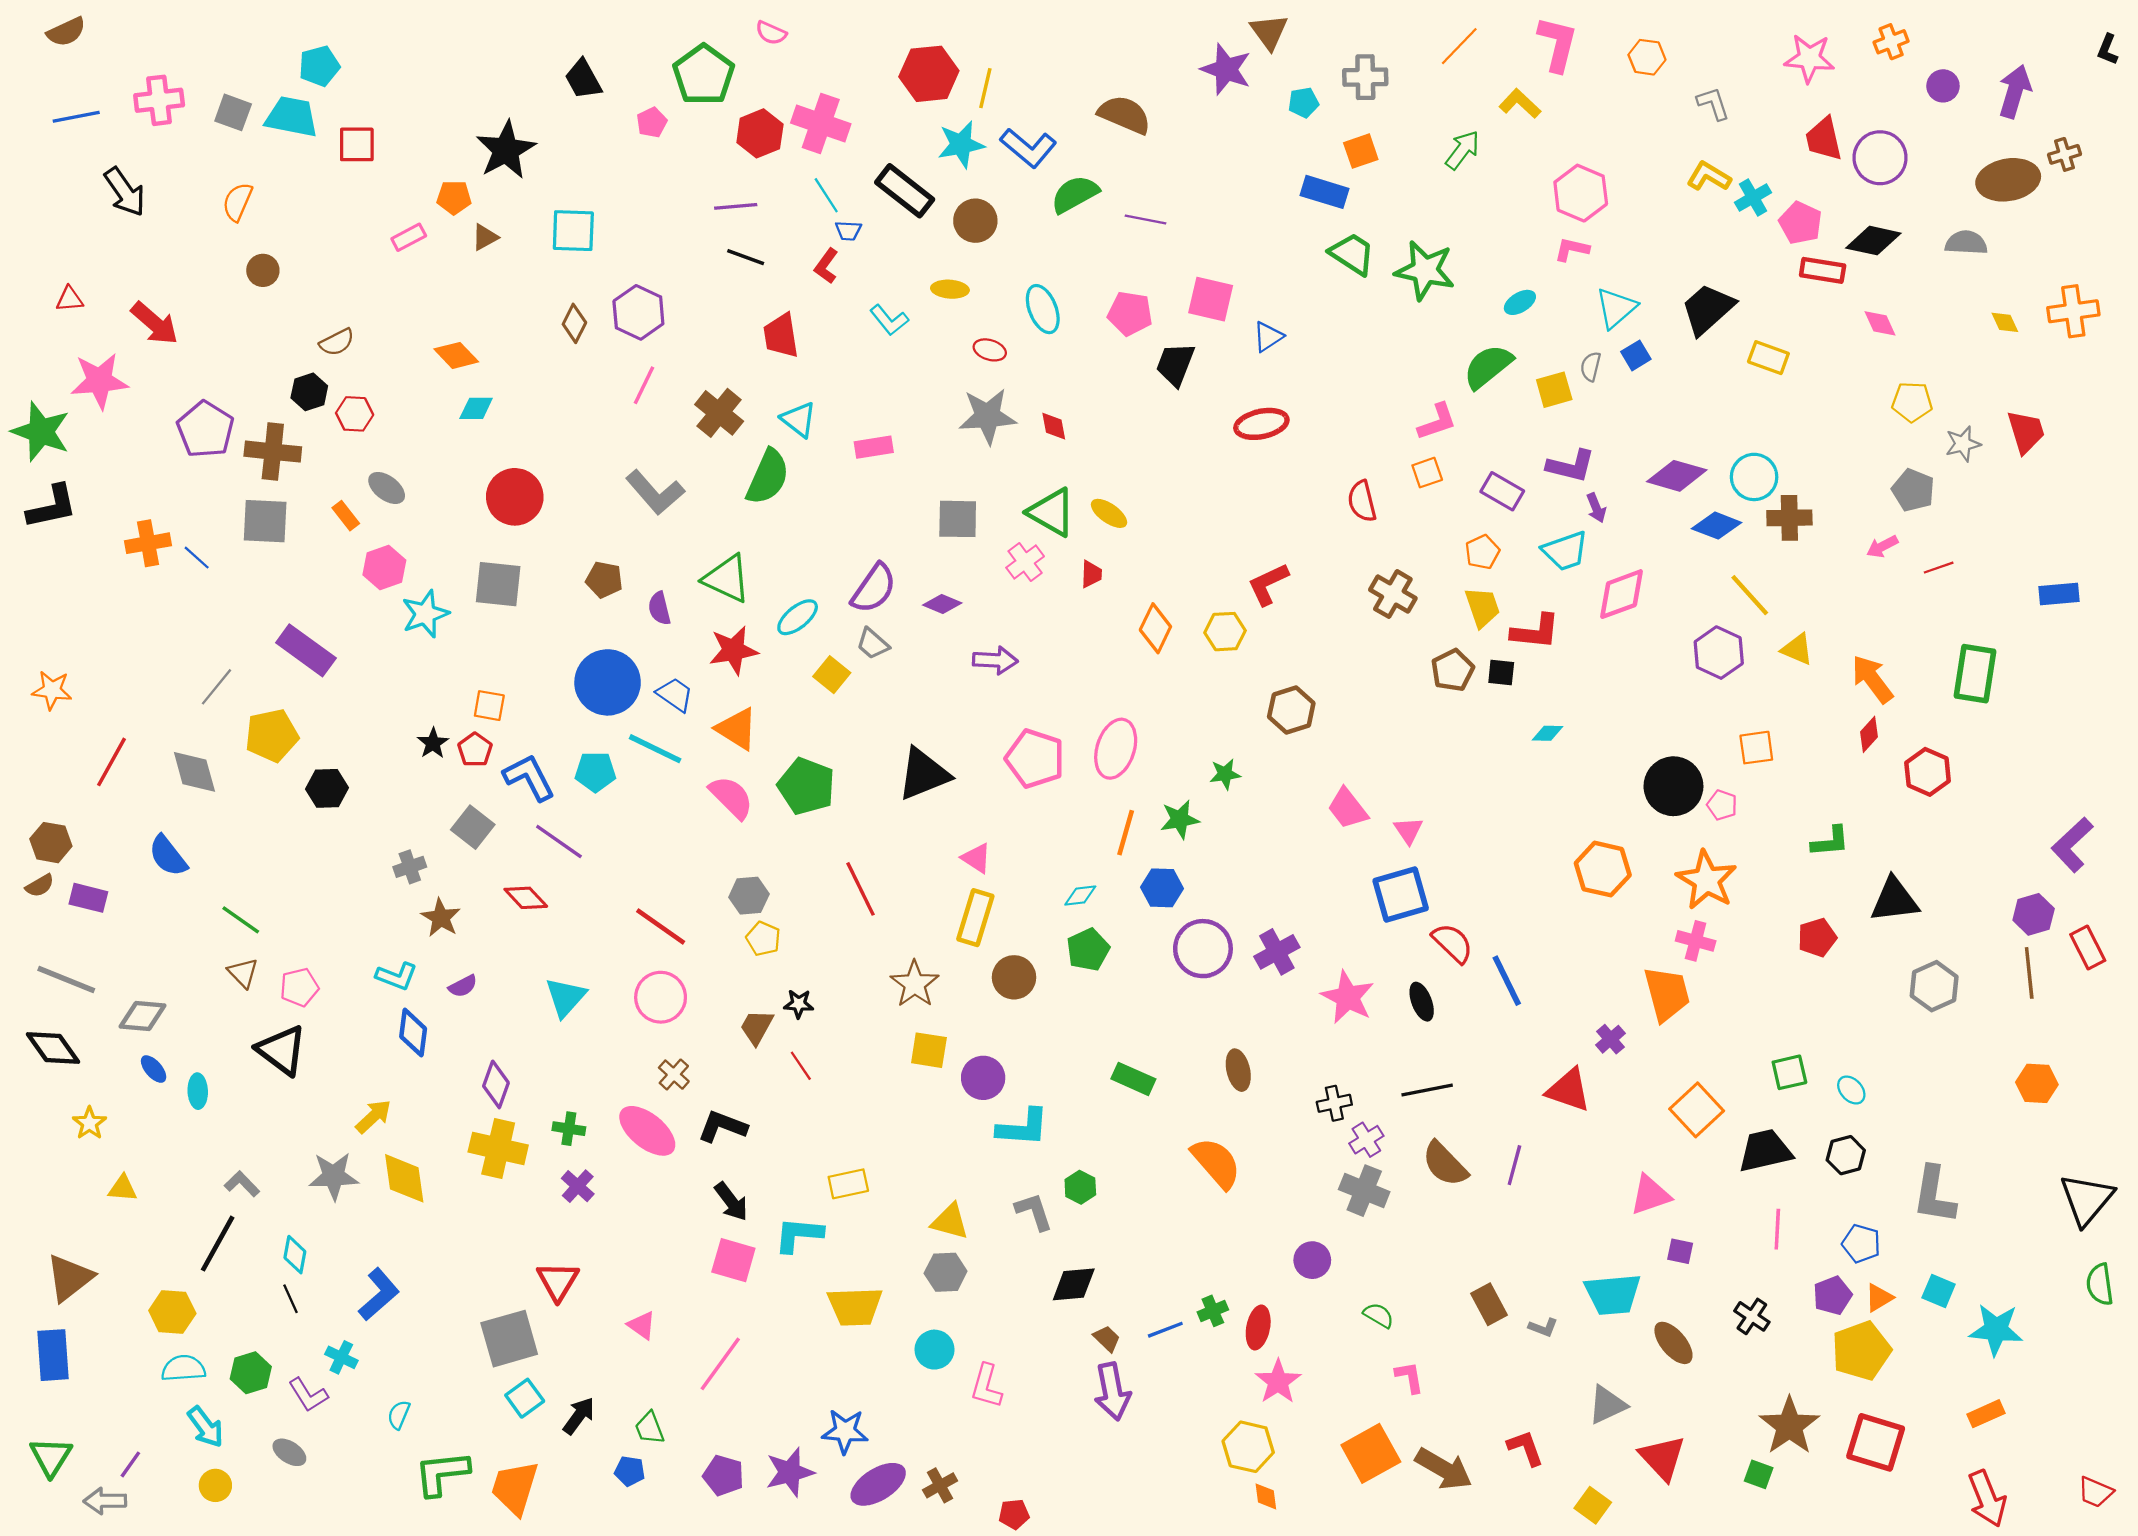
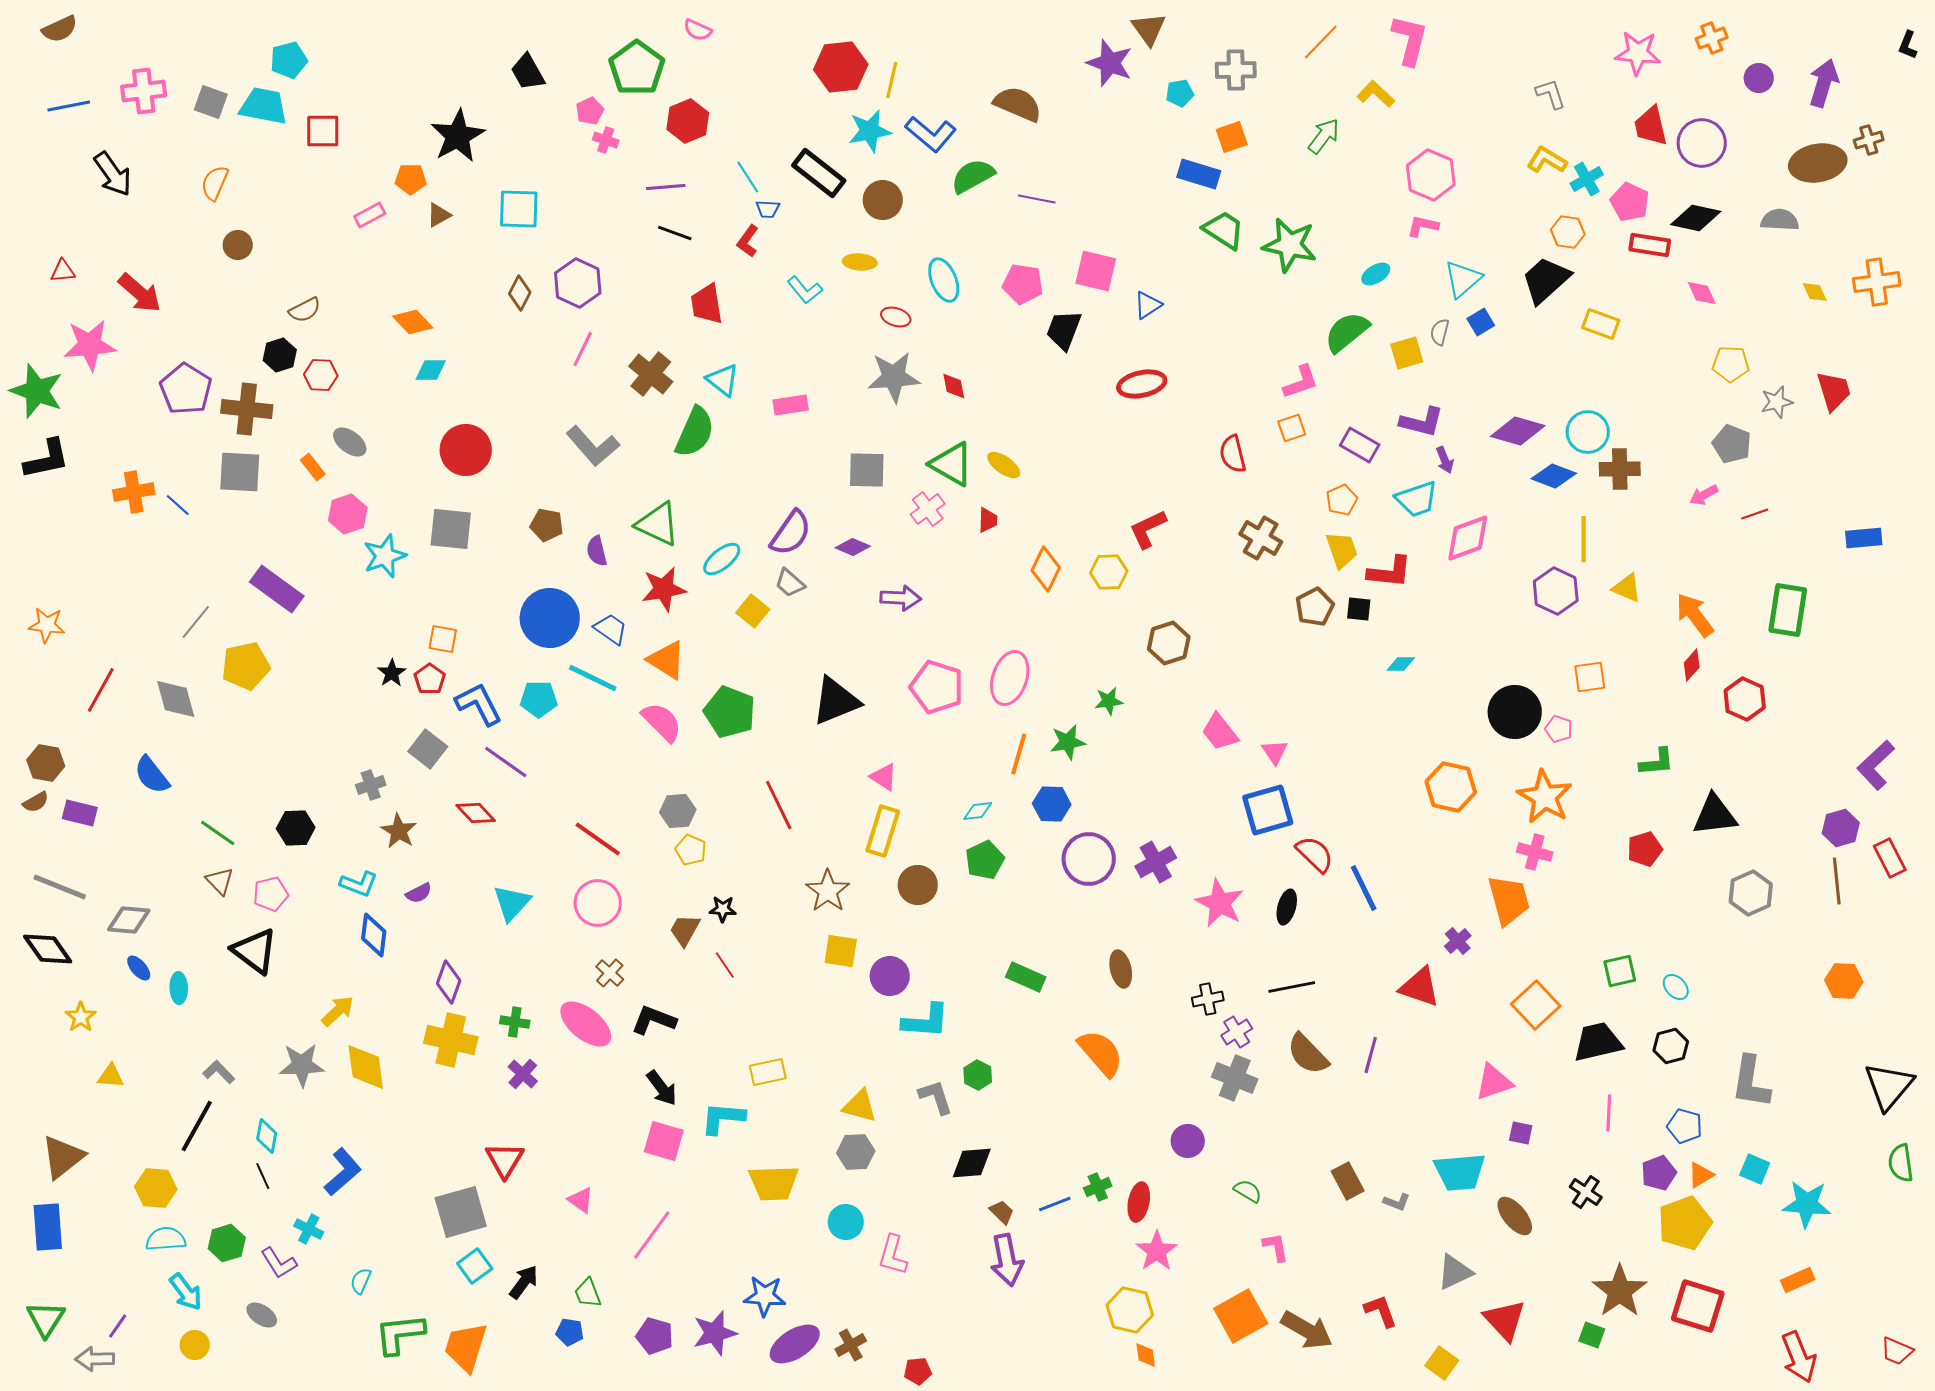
orange hexagon: (1647, 57) -> (1568, 232), moved
pink cross: (821, 123) -> (606, 140), moved, size x0.5
yellow line: (1750, 595) -> (1584, 539), turned 42
black hexagon: (327, 788) -> (296, 828), moved
black ellipse: (1422, 1002) -> (1287, 907), turned 36

